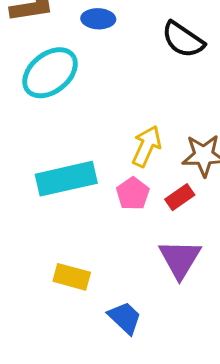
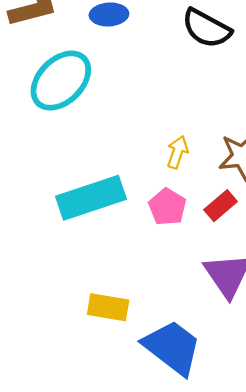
yellow arrow: (147, 146) -> (177, 152), size x0.7
blue trapezoid: (125, 318) -> (172, 347), size x1.5

